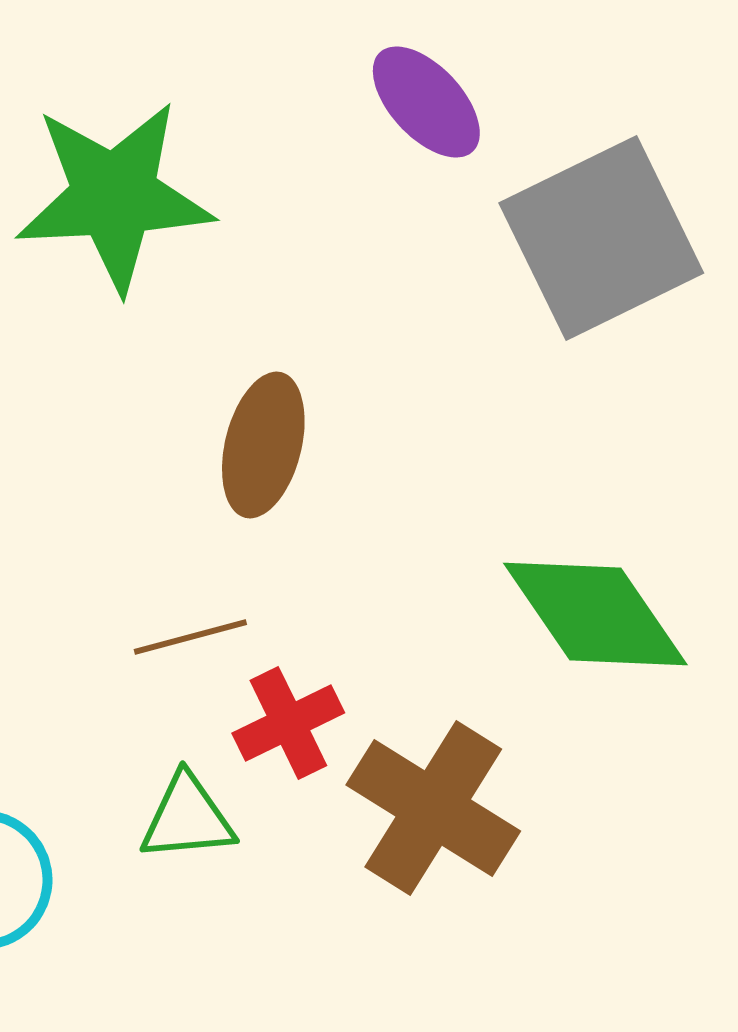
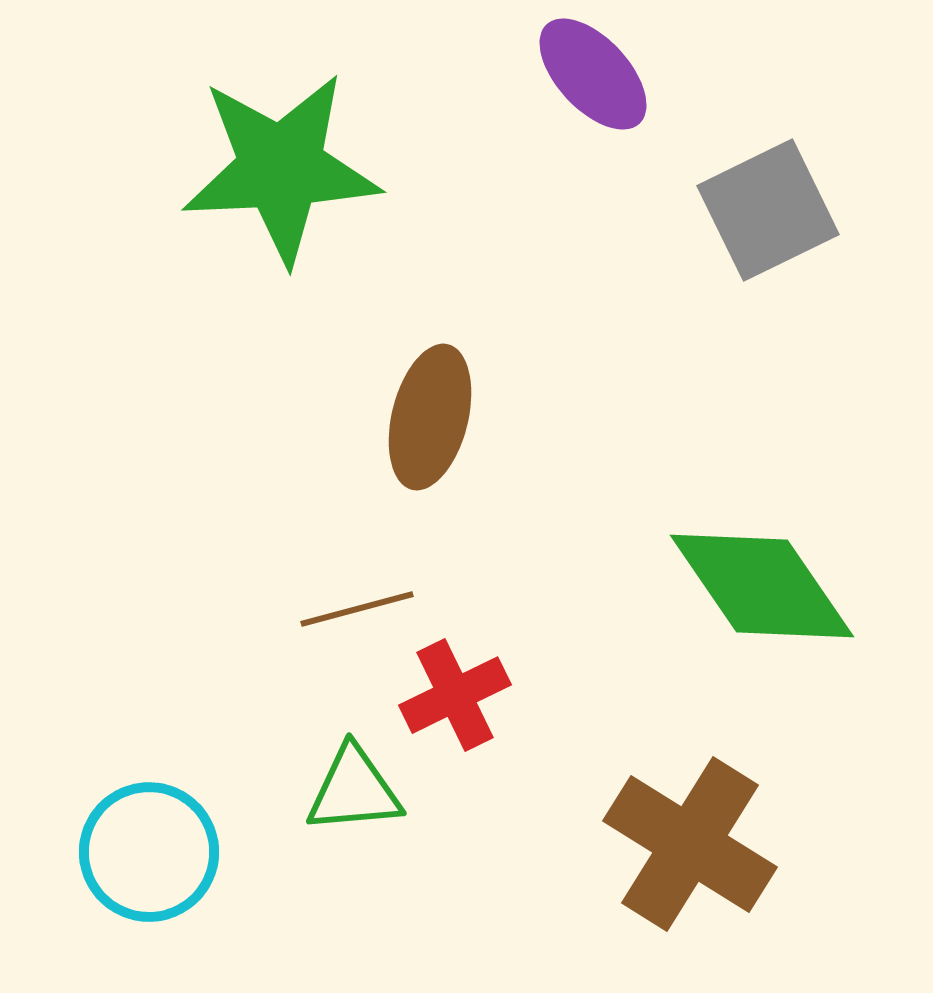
gray square: (601, 238) -> (768, 210), size x0.7
brown cross: (433, 808) -> (690, 844), moved

